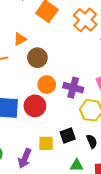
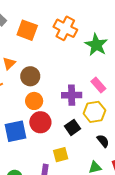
orange circle: (47, 85) -> (34, 101), moved
black square: (68, 135) -> (73, 127), moved

